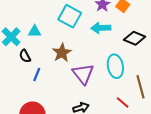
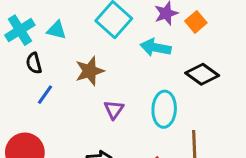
purple triangle: (83, 74) -> (114, 110), size x0.6

